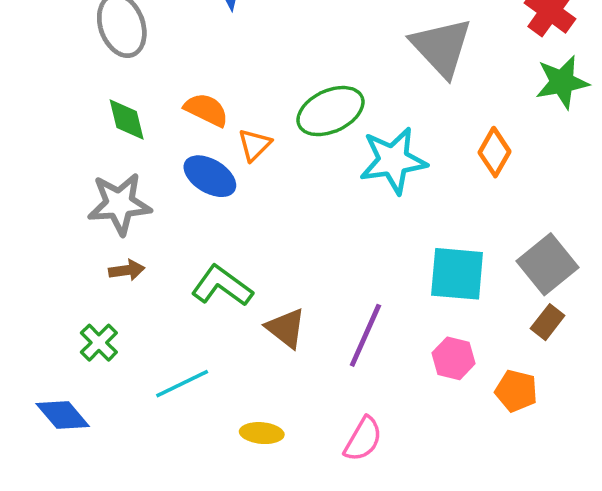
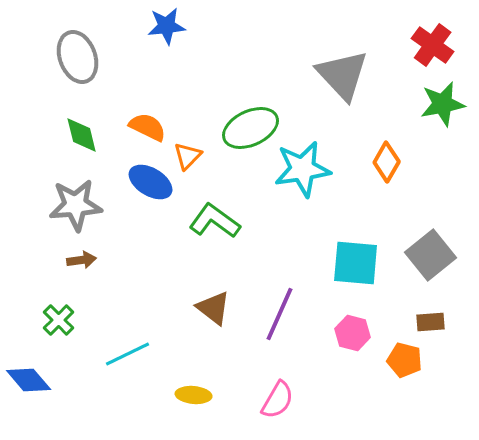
green L-shape: (222, 286) -> (215, 221), moved
brown rectangle: (548, 322) -> (431, 322), moved, turned 48

